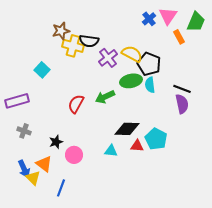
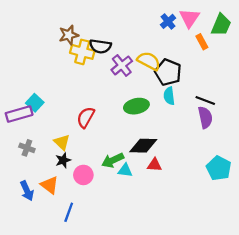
cyan square: (42, 70) -> (35, 103), moved
green ellipse: (131, 81) -> (136, 106), moved
green arrow: (105, 97) -> (113, 160), moved
cyan pentagon: (156, 139) -> (219, 168), moved
yellow triangle: (33, 178) -> (62, 142), moved

